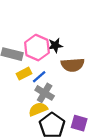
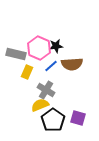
yellow rectangle: (24, 74) -> (27, 72), turned -40
blue line: (39, 77) -> (51, 66), moved

